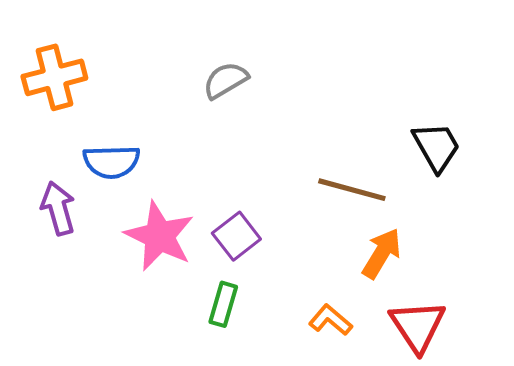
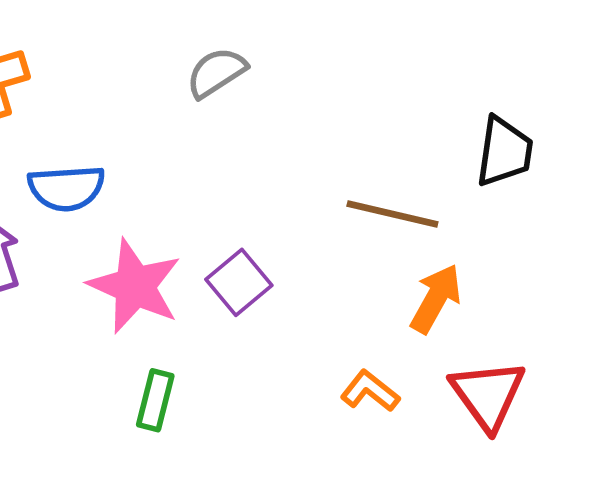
black trapezoid: (436, 147) -> (504, 152), turned 40
green rectangle: (223, 304) -> (155, 400), moved

